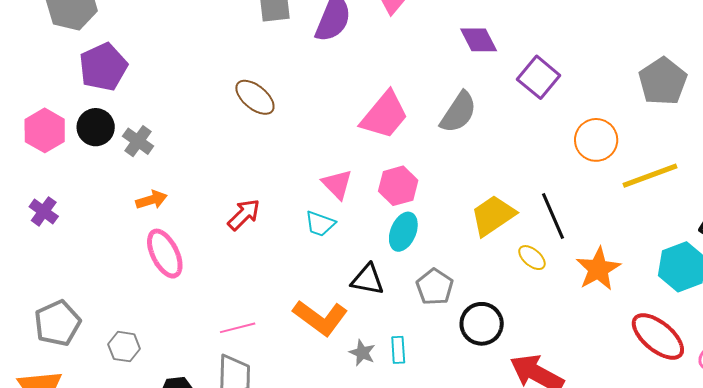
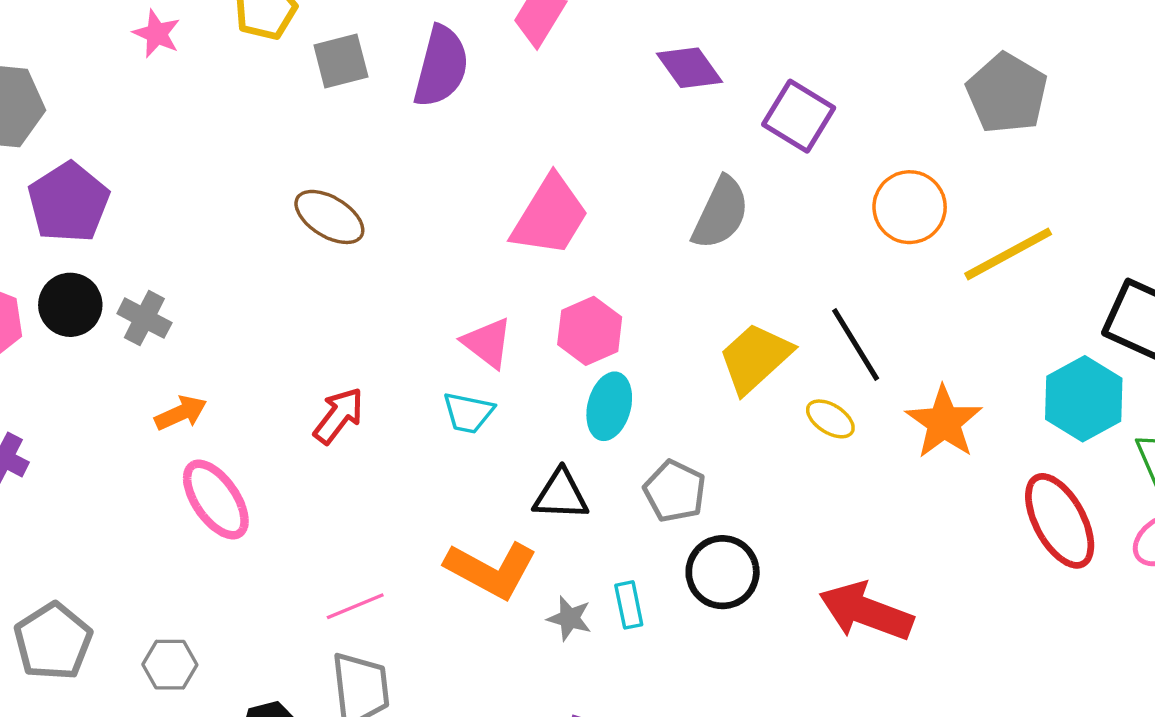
gray semicircle: (458, 112) -> (721, 213), moved
black circle: (482, 324) -> (723, 572), moved
red ellipse: (658, 336) -> (1060, 521), turned 30

